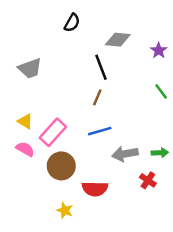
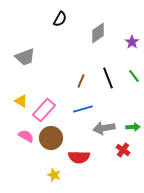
gray diamond: (118, 40) -> (98, 33), turned -40
black line: (101, 67) -> (108, 78), moved
pink semicircle: (25, 149) -> (26, 136), moved

